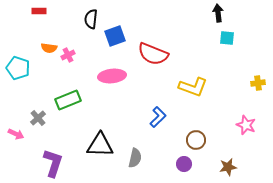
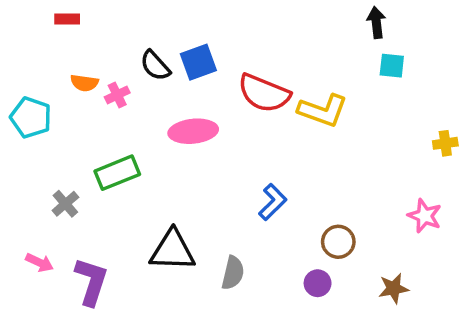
black semicircle: (91, 19) -> (155, 66), moved, turned -48
yellow L-shape: (193, 87) -> (323, 111), moved
pink arrow: (16, 134) -> (39, 262), moved

